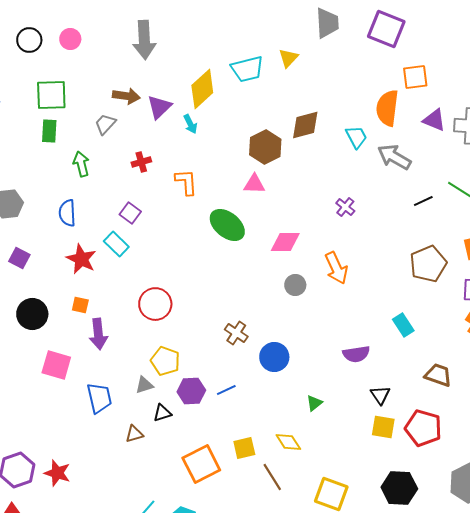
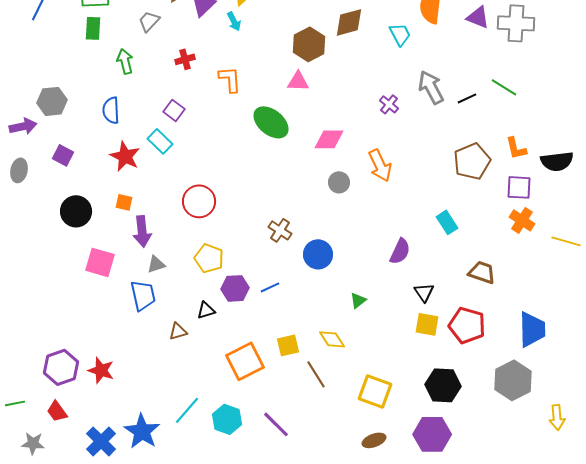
gray arrow: (394, 157) -> (431, 87), moved, turned 32
purple semicircle: (356, 354) -> (400, 251), turned -56
gray triangle: (144, 385) -> (156, 264), moved

